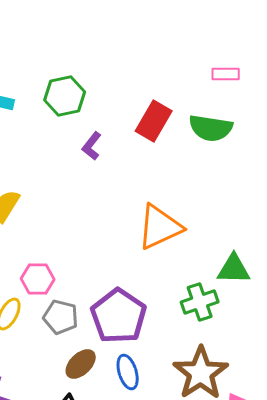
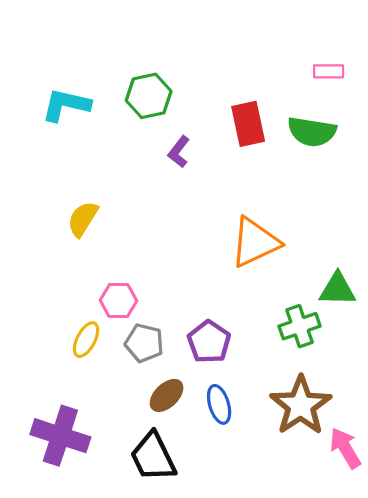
red rectangle: (154, 121) -> (248, 124), turned -42
purple pentagon: (119, 316) -> (209, 342), size x0.7

